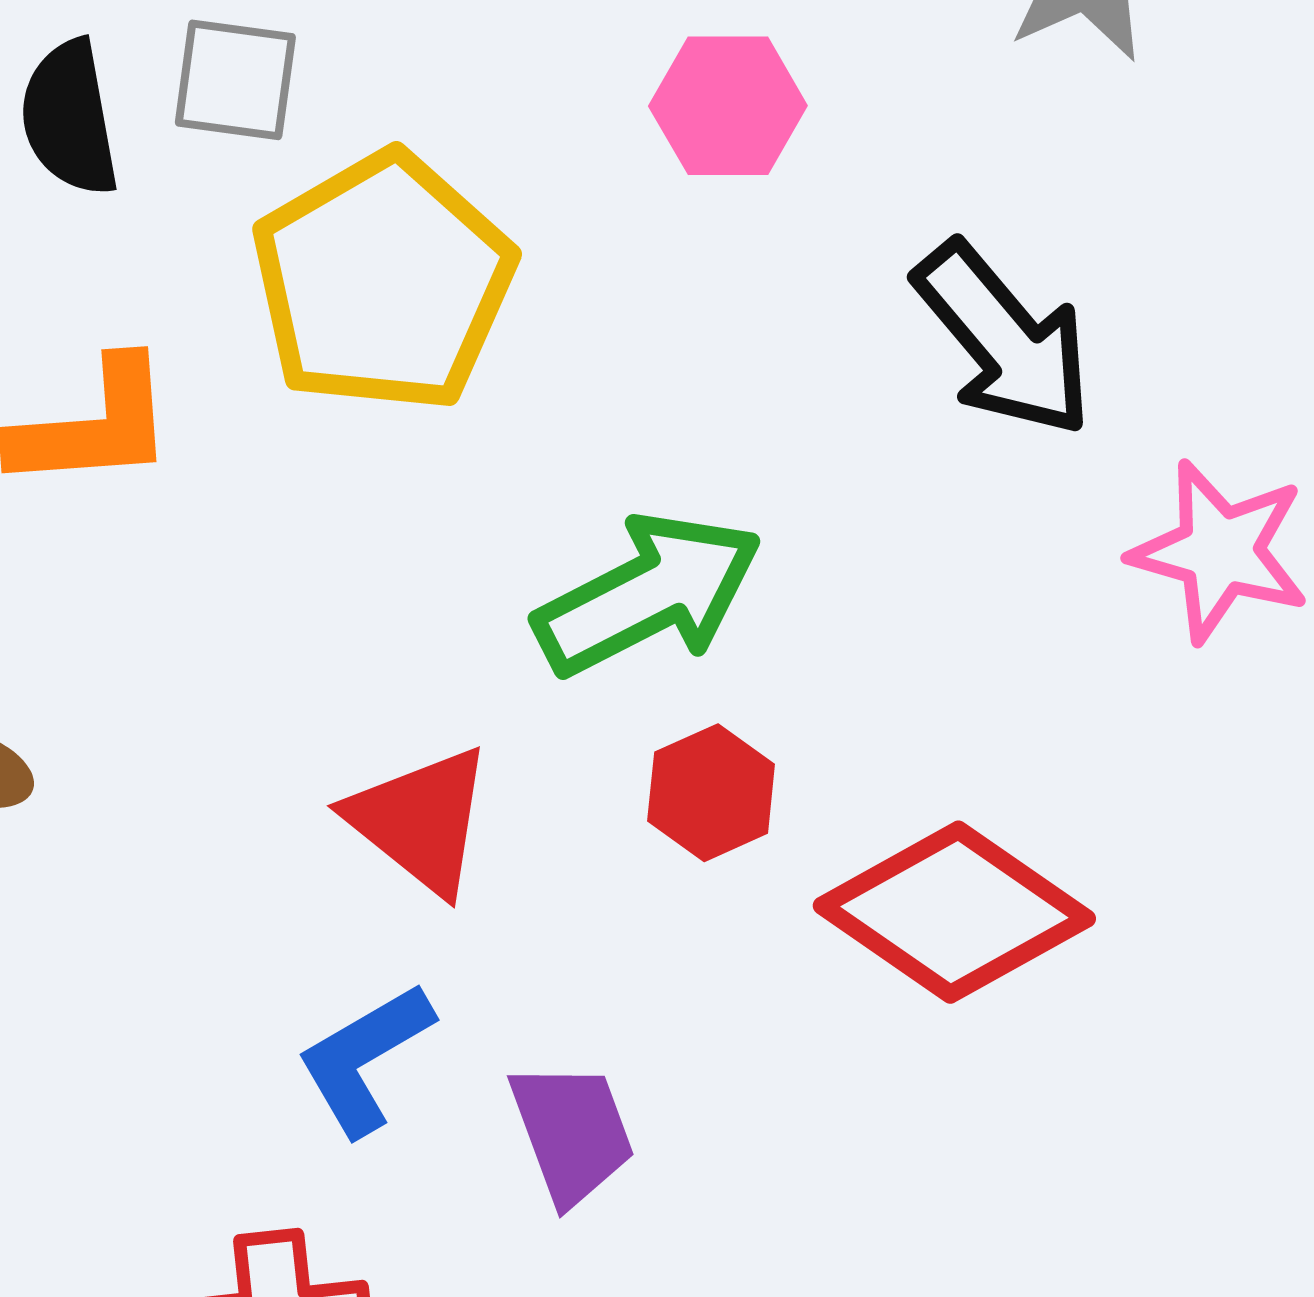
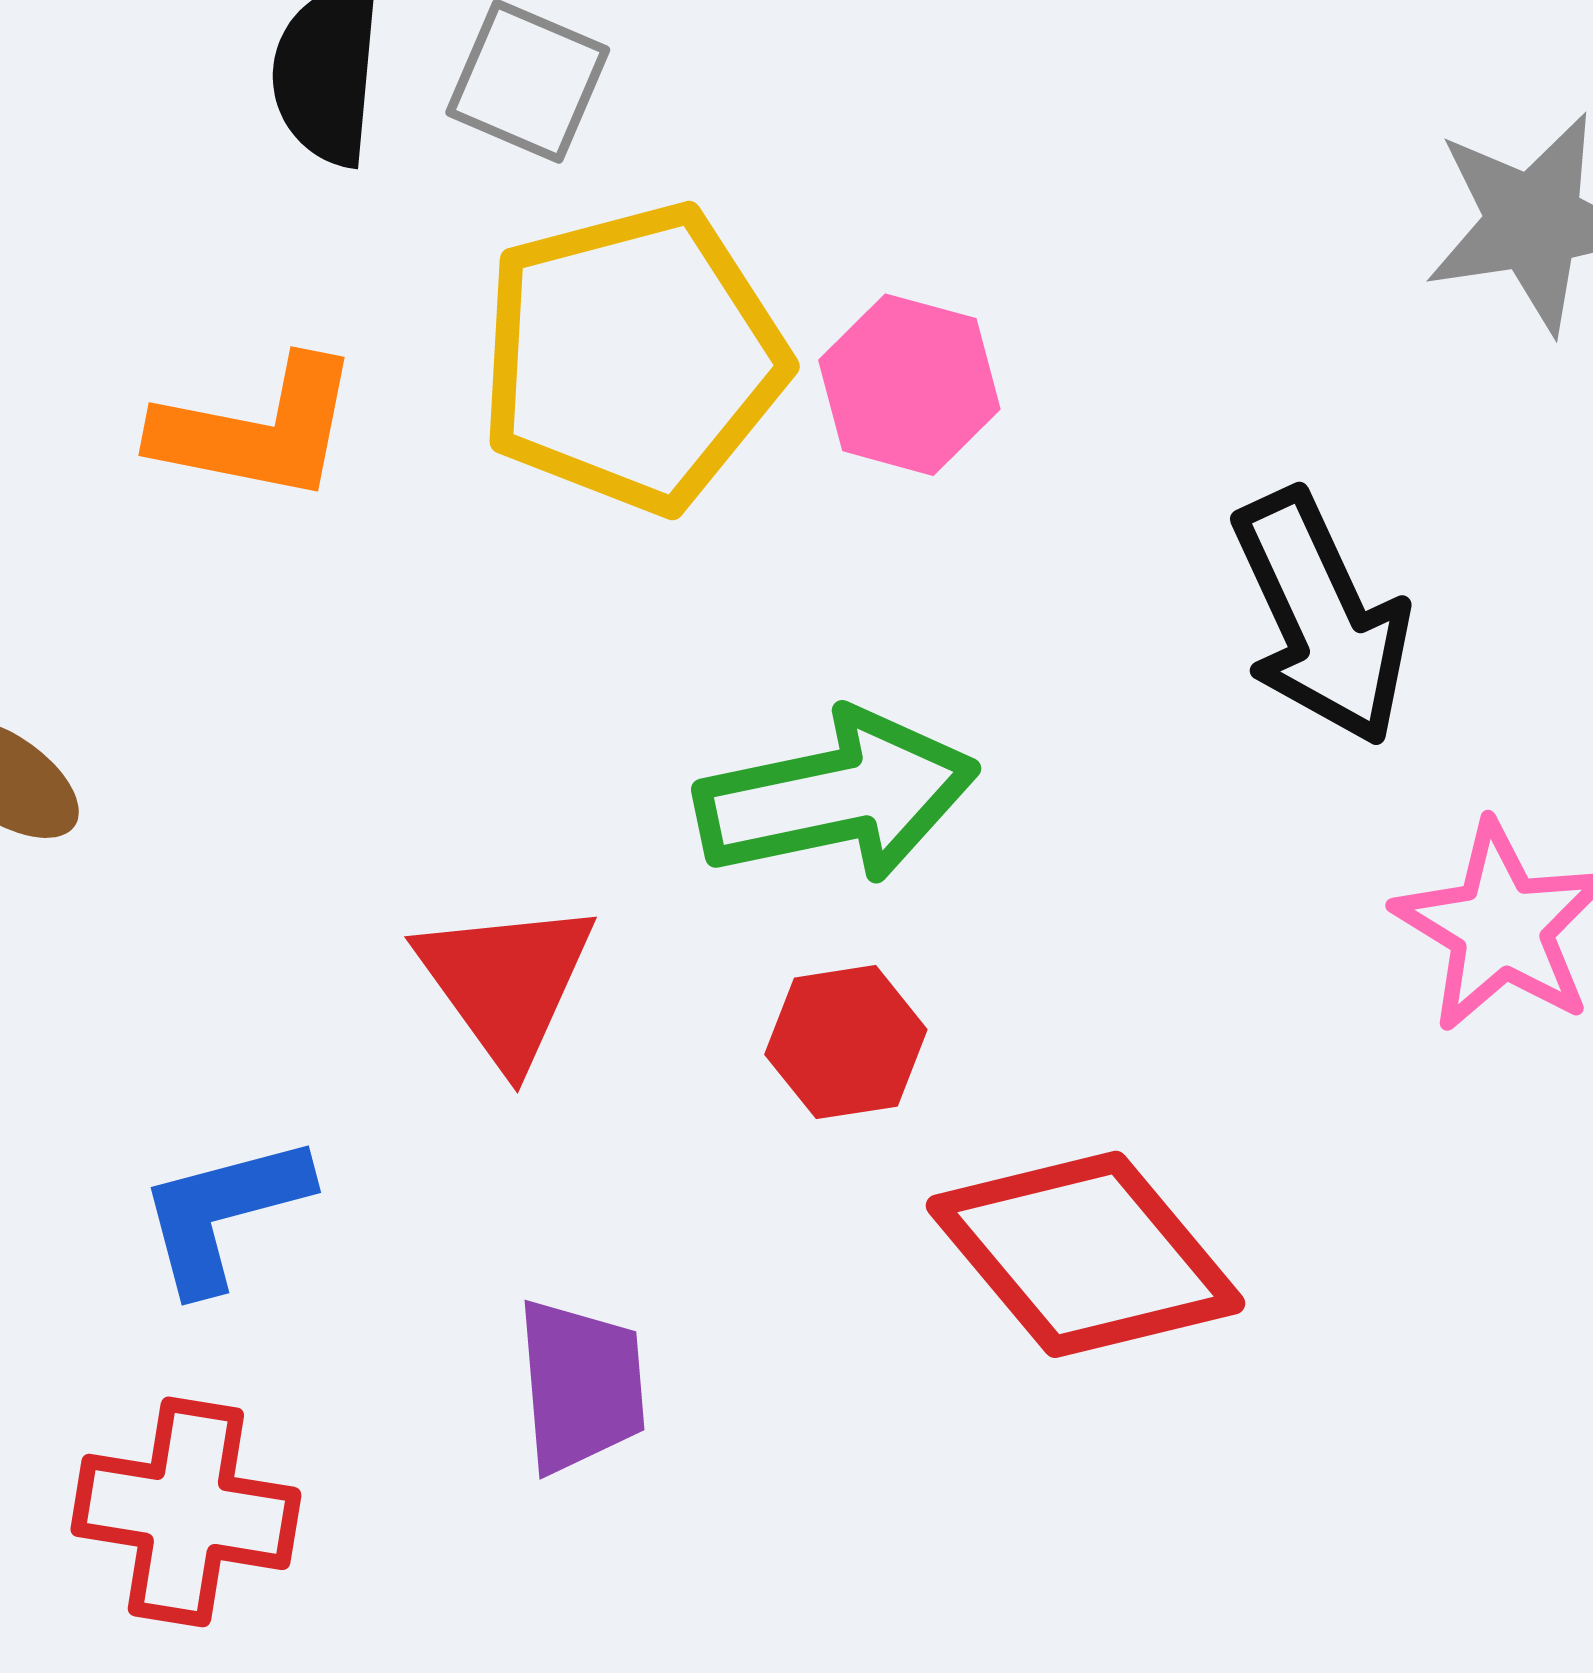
pink hexagon: (728, 106) -> (909, 385), moved
blue L-shape: (365, 1059) -> (224, 1213), moved

